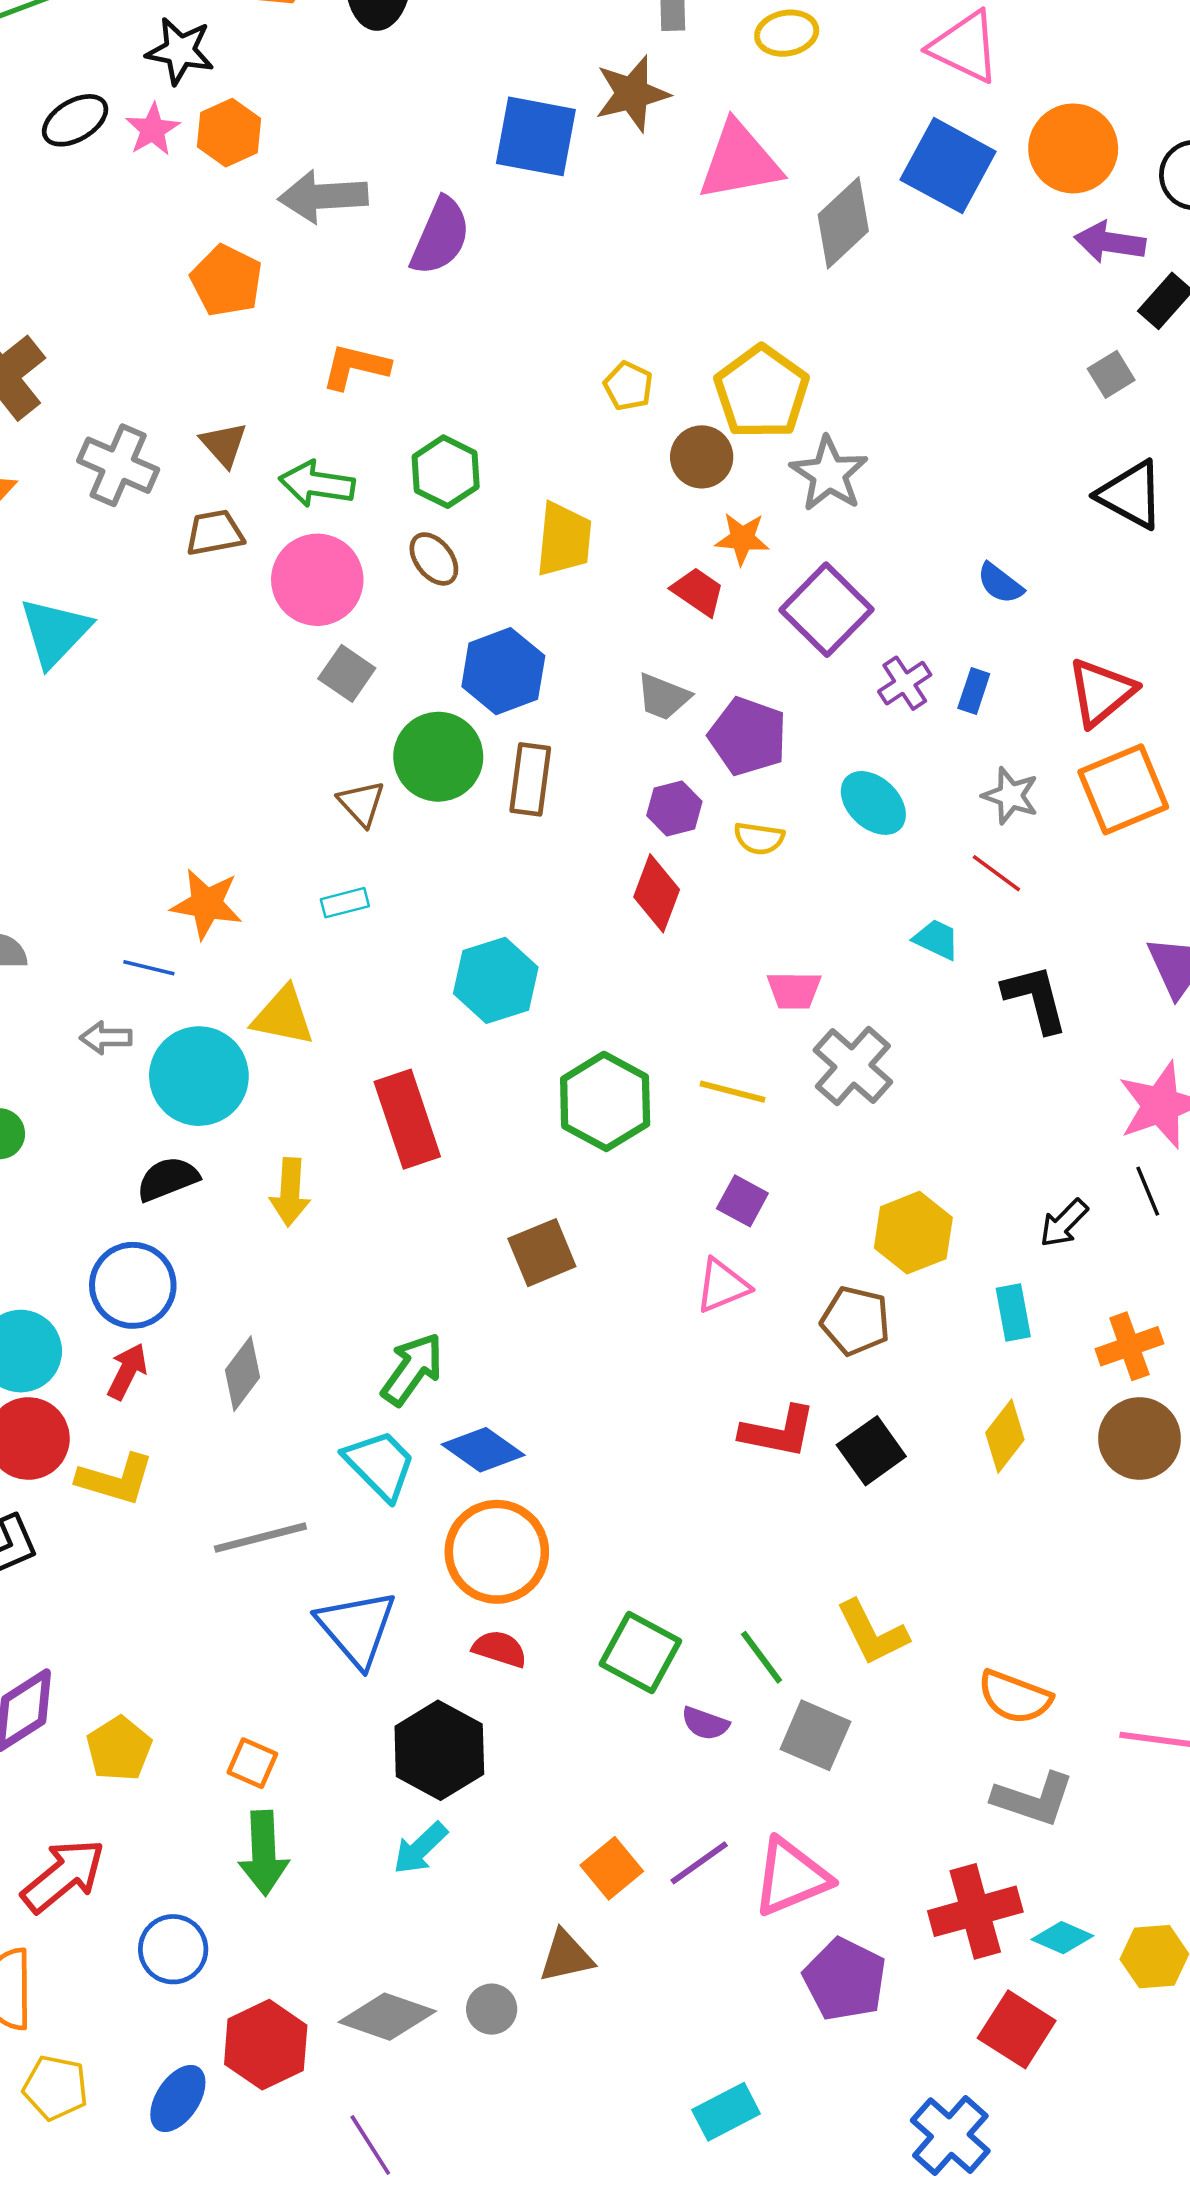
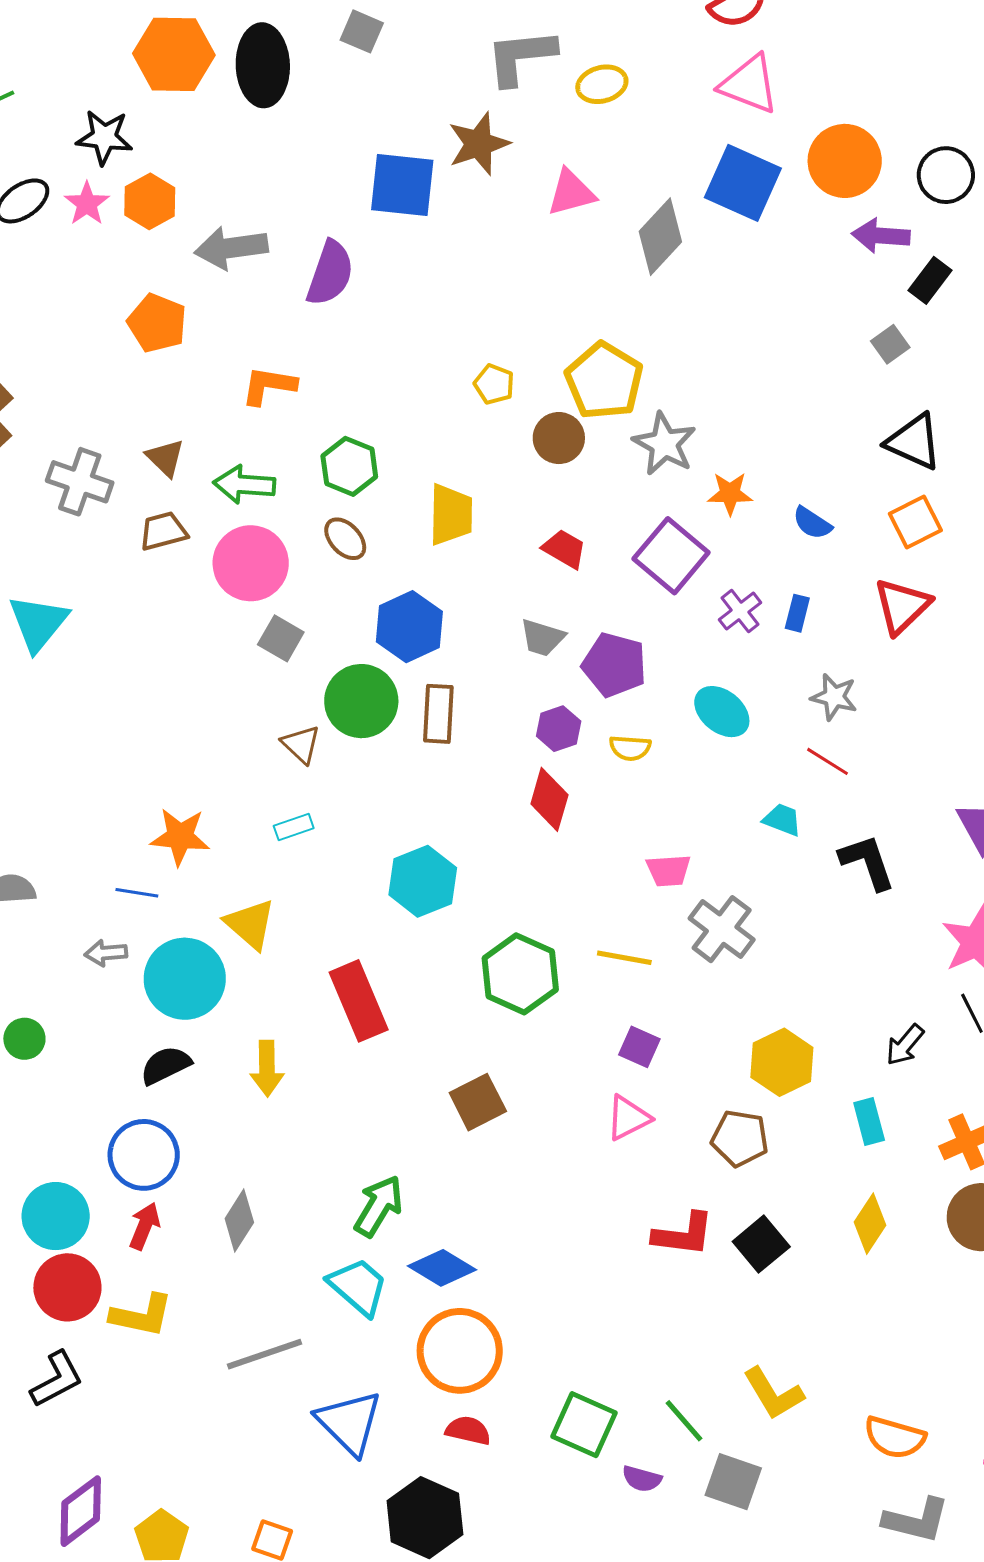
pink triangle: (739, 161) -> (571, 193), size x0.7
orange star: (742, 539) -> (730, 493), moved
orange square: (1123, 789) -> (915, 522), moved, size x0.7
yellow triangle: (283, 1016) -> (250, 924), turned 34

